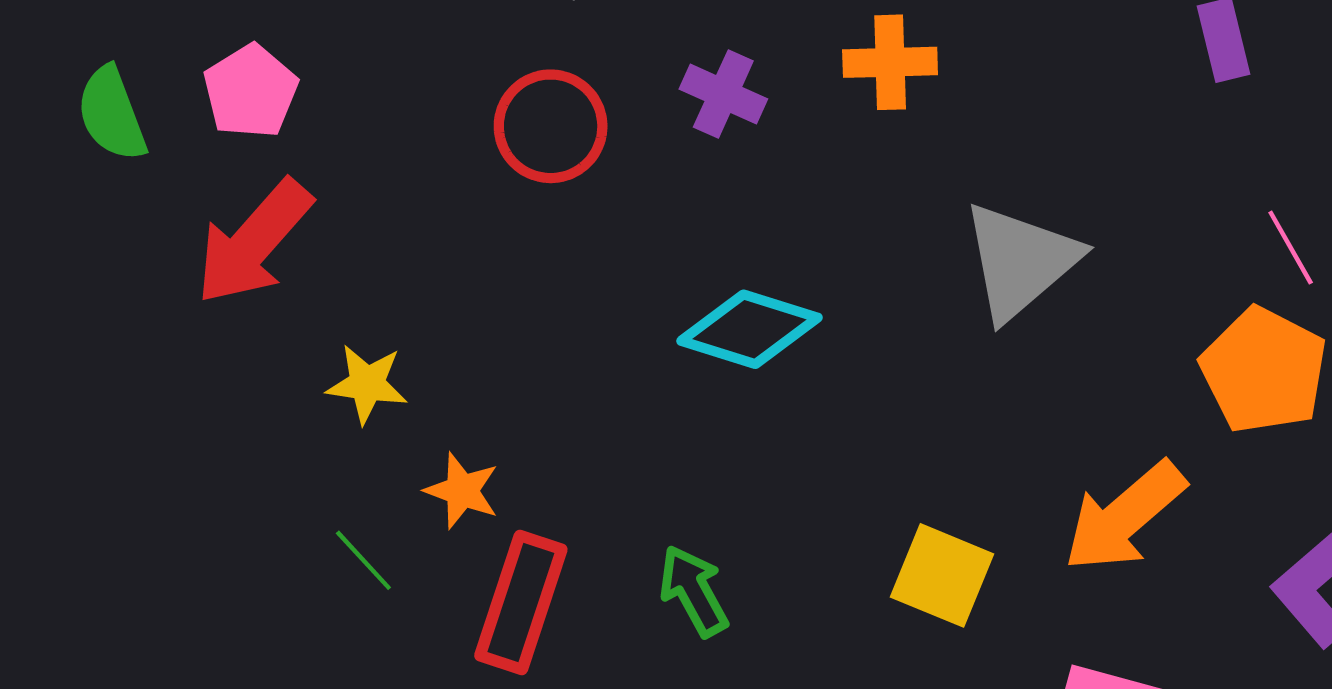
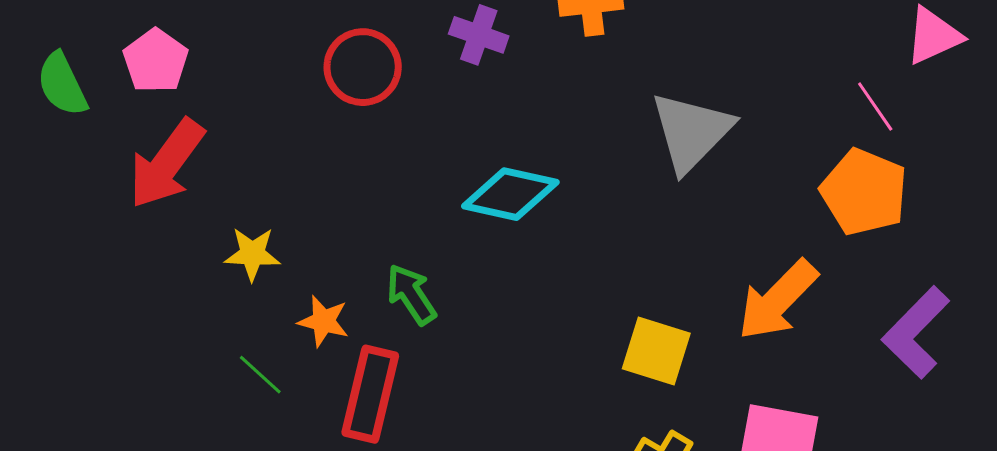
green arrow: (694, 591) -> (411, 294), moved

